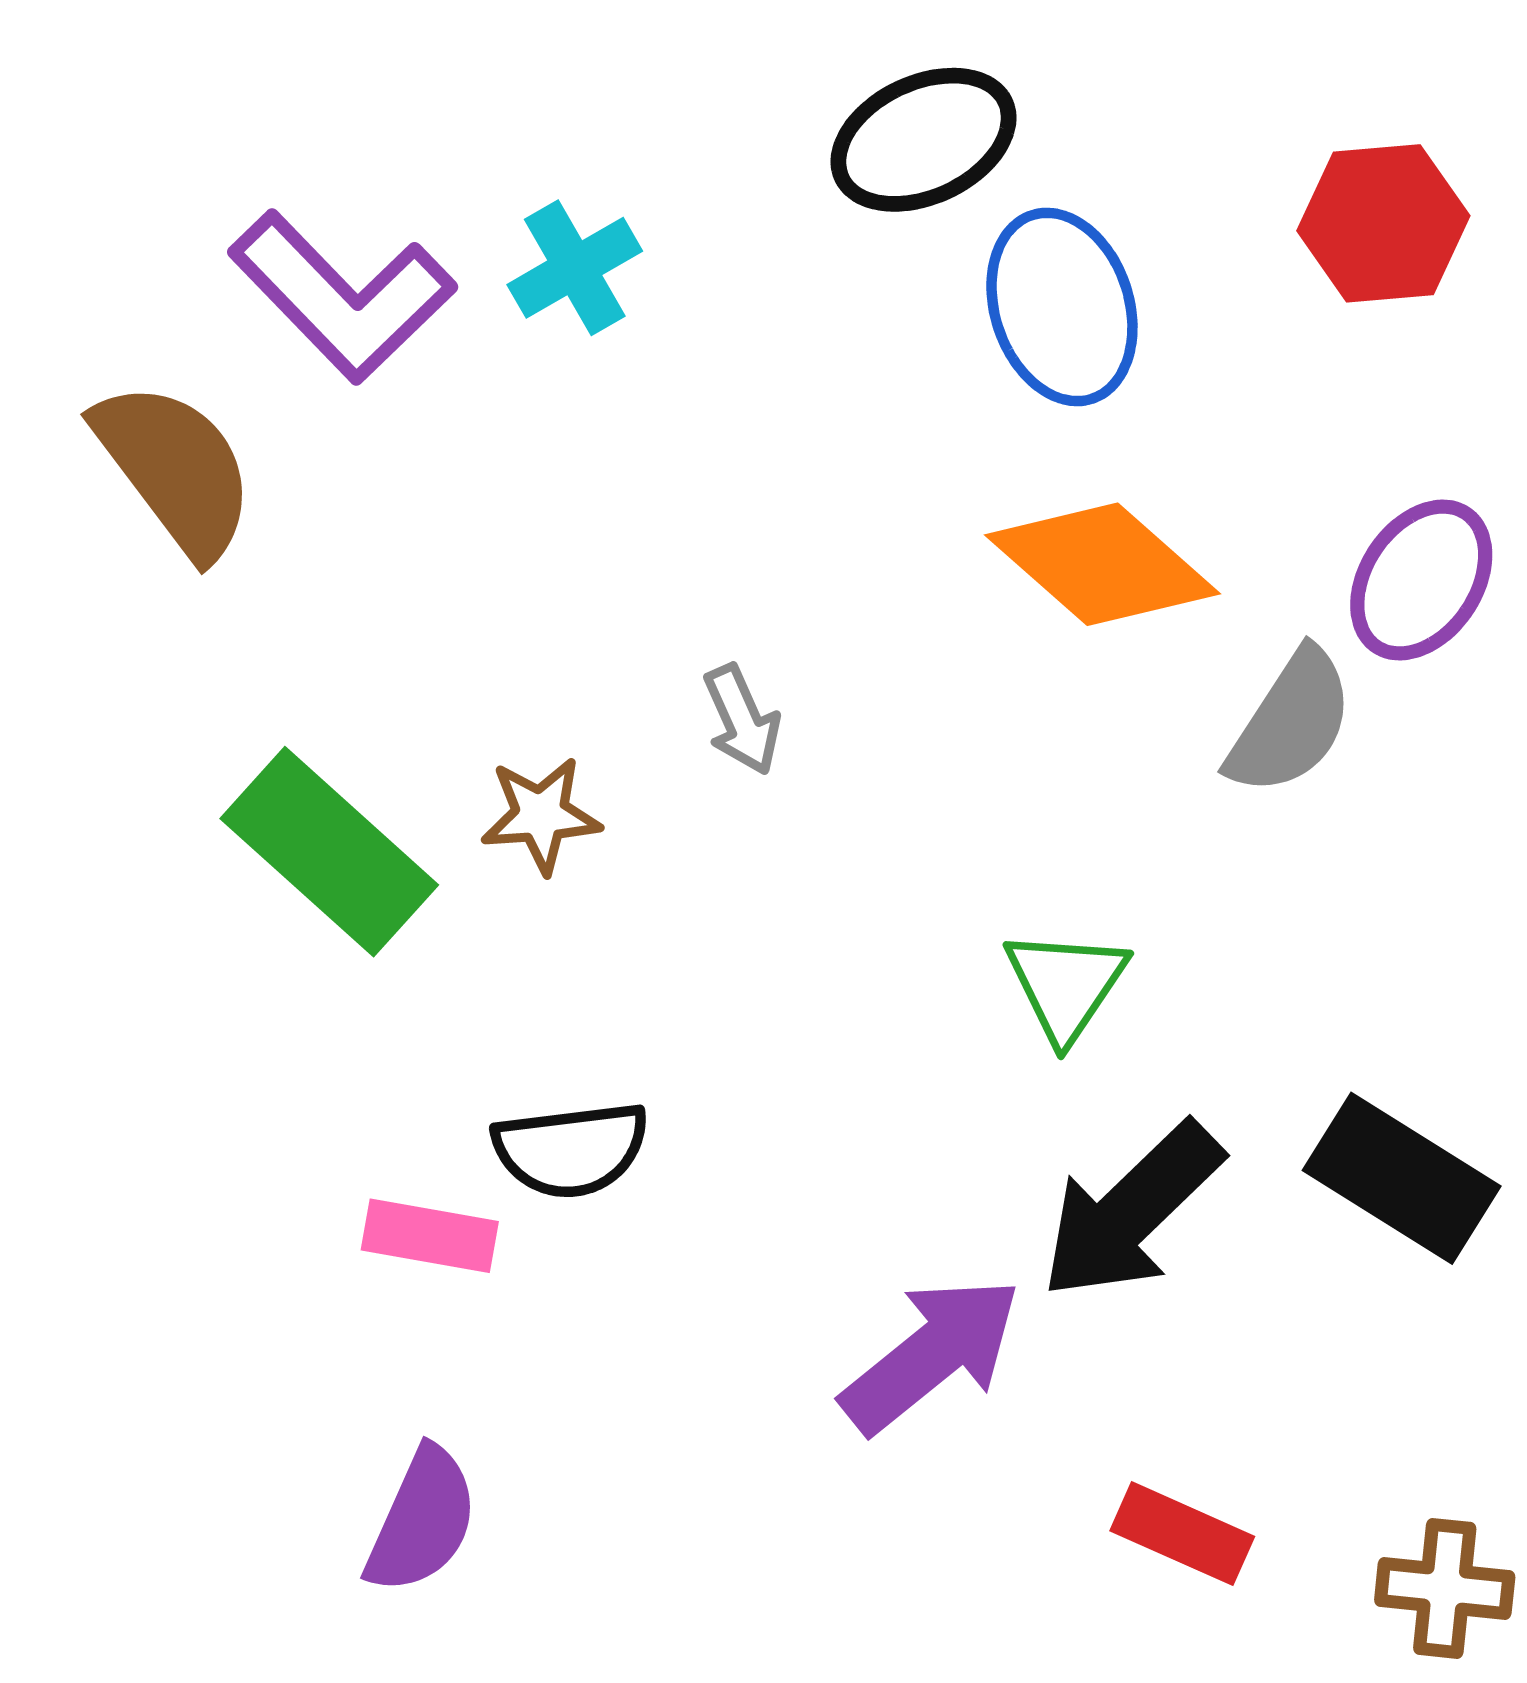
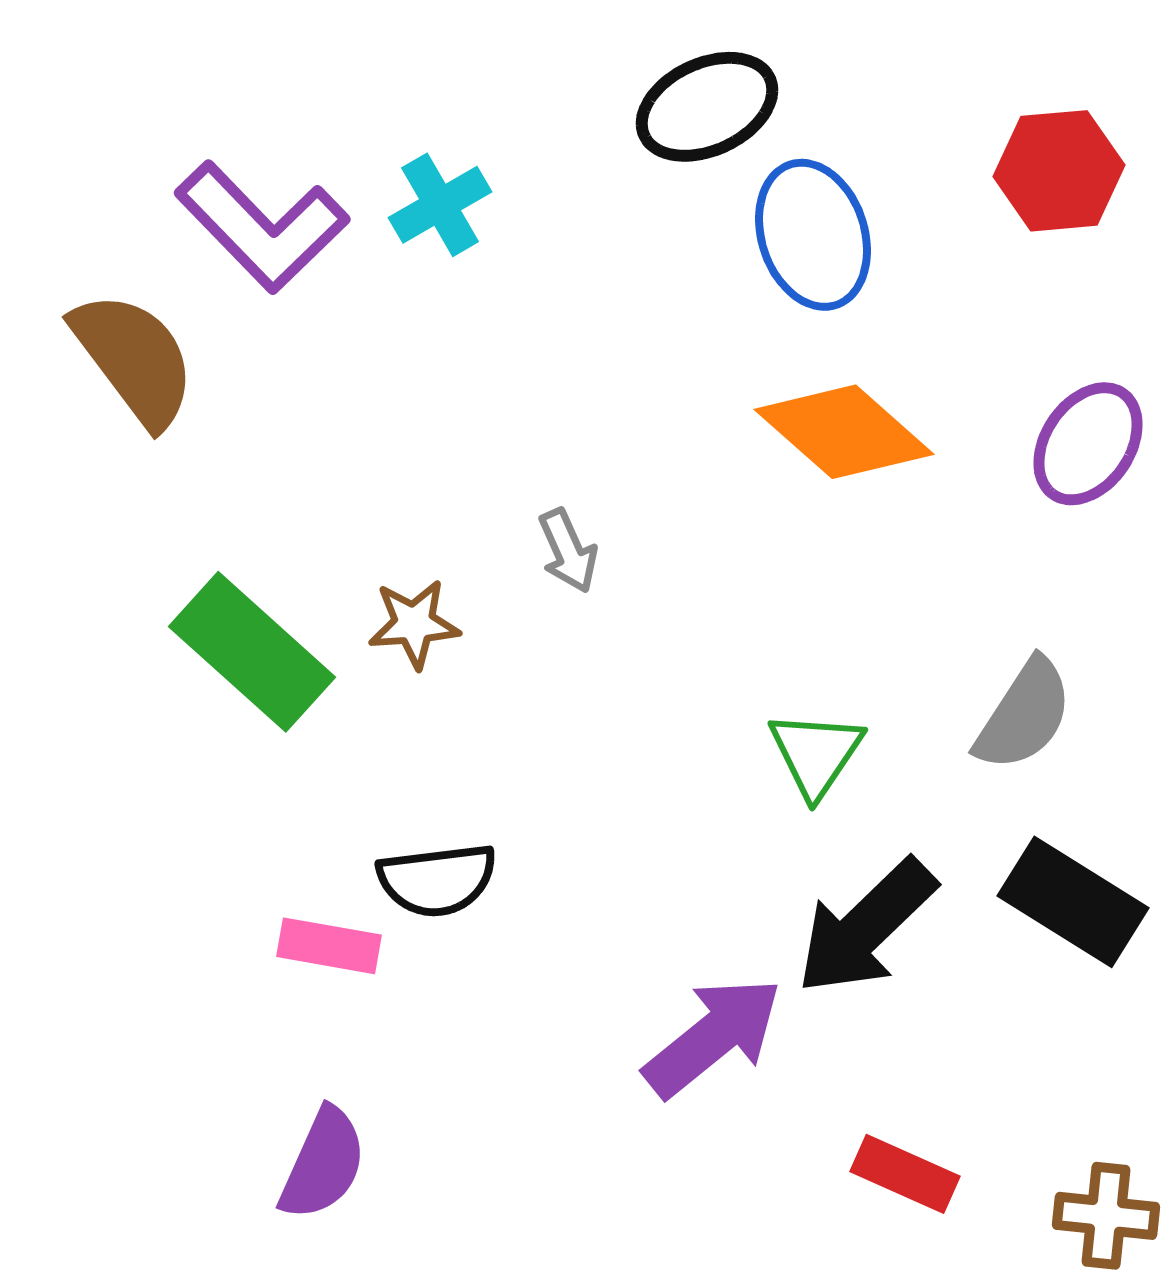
gray semicircle: (1291, 722) -> (1024, 715), moved

